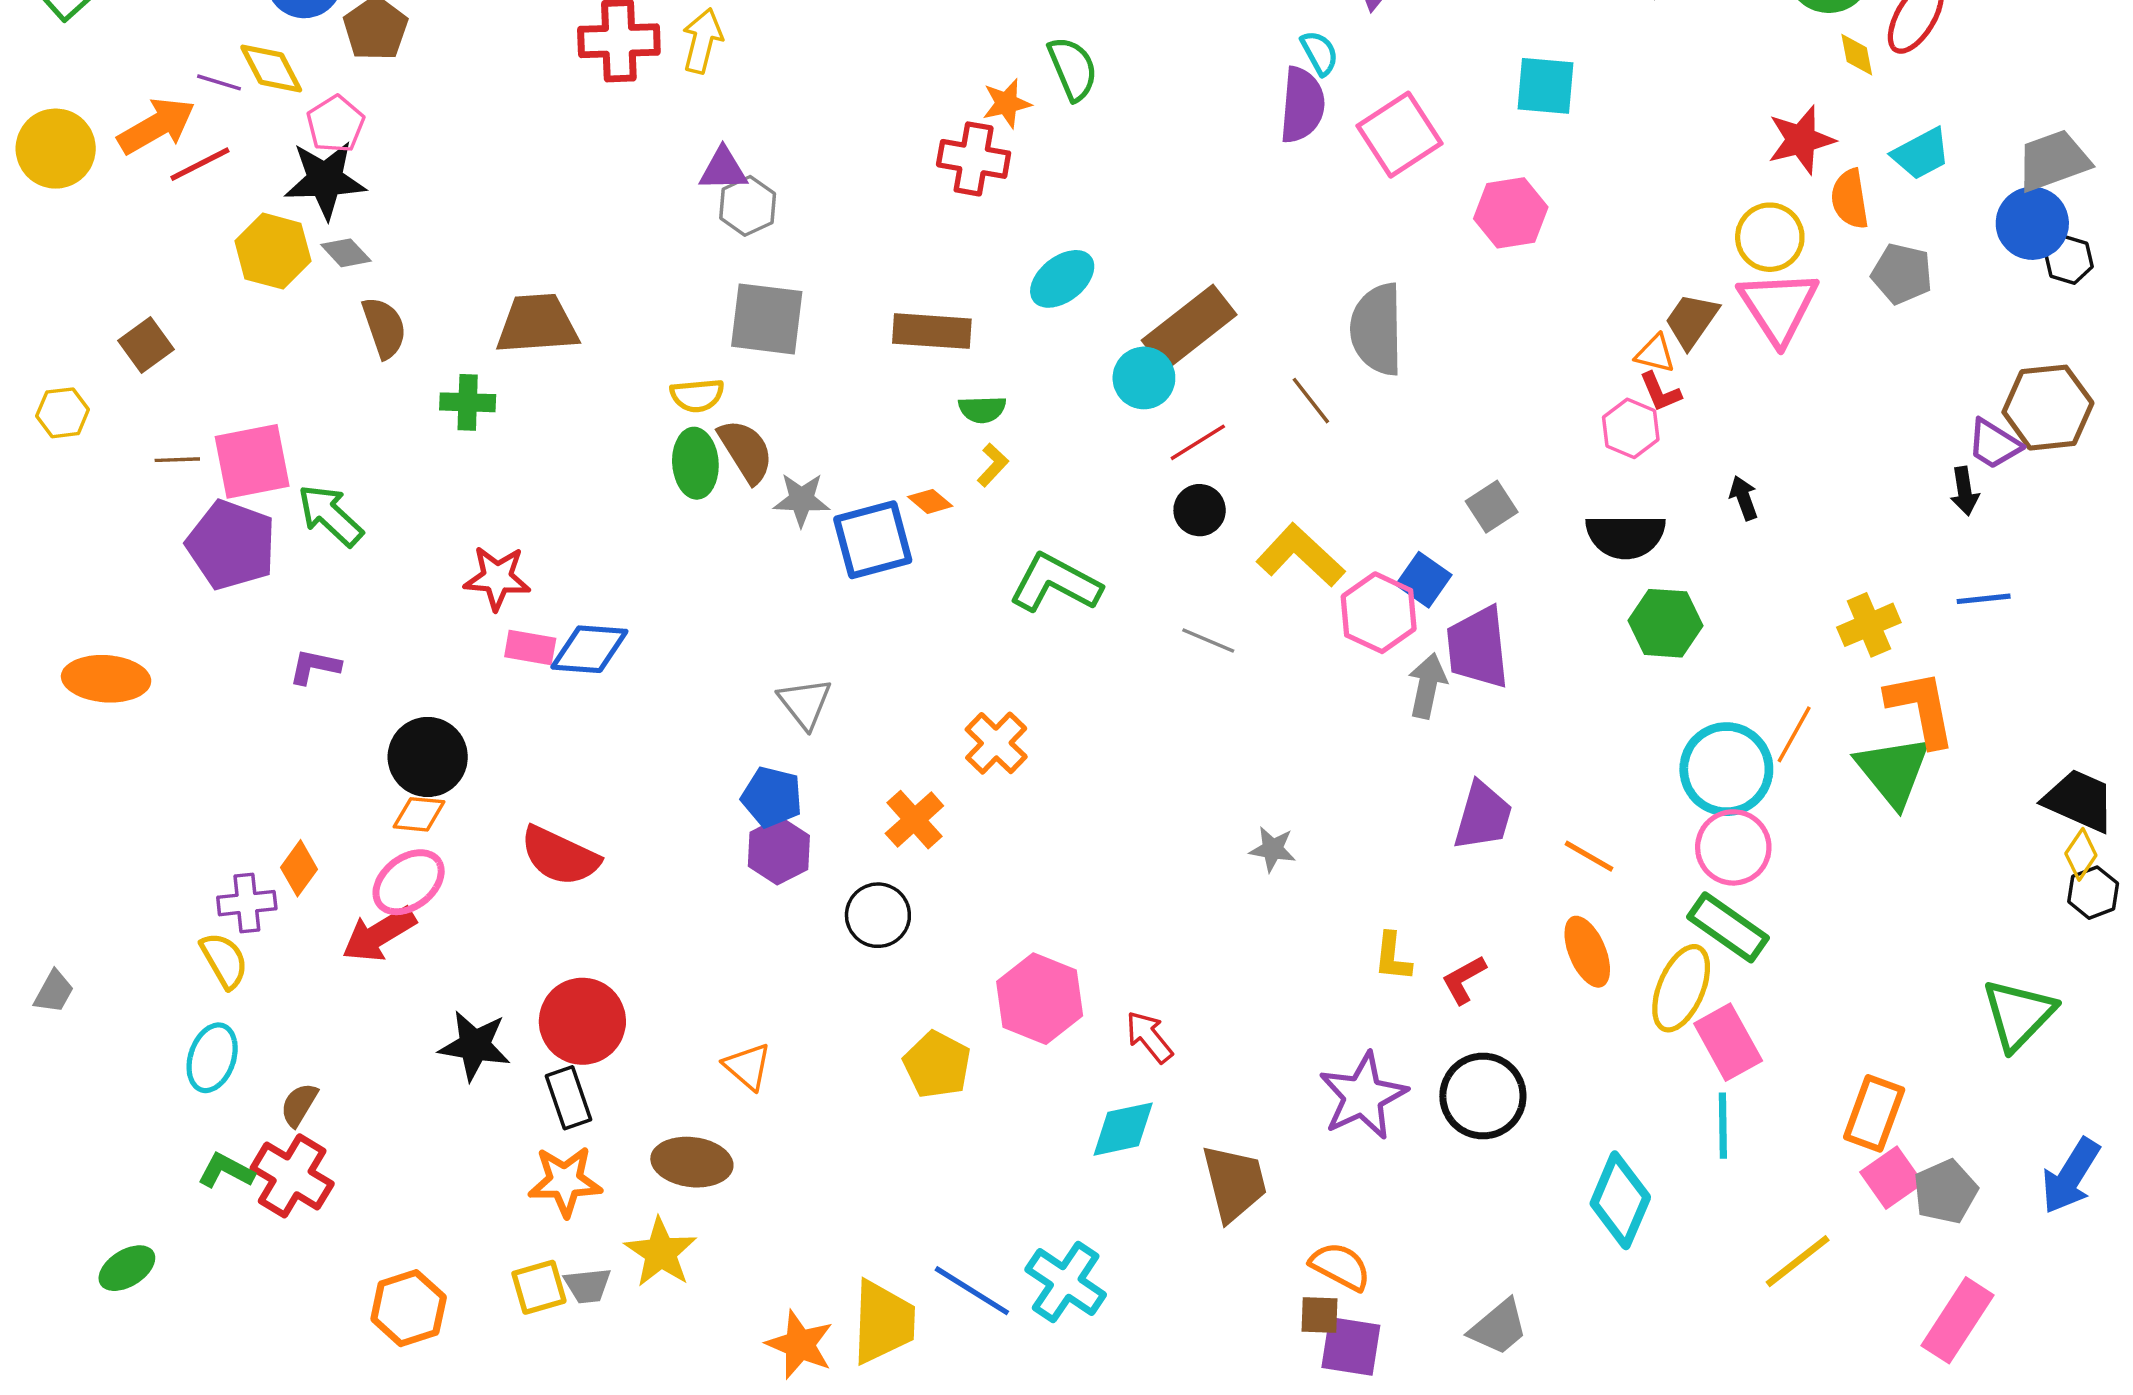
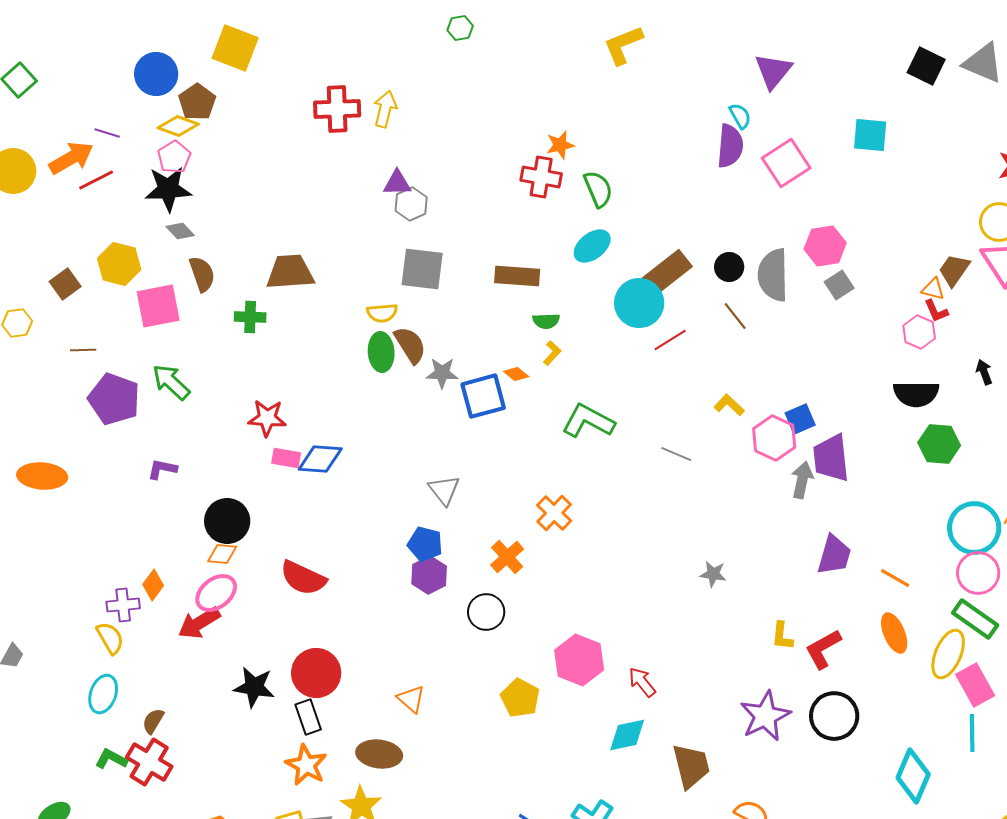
yellow diamond: (271, 69) -> (178, 126), moved, turned -42
green semicircle: (1073, 69) -> (598, 189), moved
pink hexagon: (1511, 213) -> (825, 246), moved
yellow hexagon: (273, 251) -> (119, 264), moved
cyan circle: (1144, 378) -> (639, 303), size x1.4
pink square: (252, 461) -> (158, 306), moved
gray square: (1492, 507) -> (839, 285), moved
black circle: (1200, 510) -> (729, 267), moved
yellow L-shape: (1300, 555) -> (729, 405), size x0.6
blue square: (1424, 580) -> (800, 419), turned 32
red L-shape: (1464, 980) -> (823, 649), size x1.4
orange star: (565, 1181) -> (306, 765), turned 30

